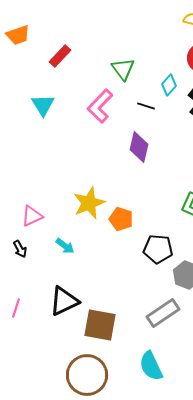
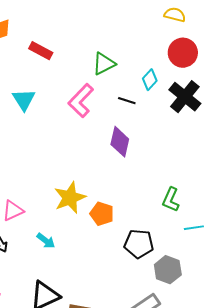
red rectangle: (60, 56) -> (41, 51), turned 75
green triangle: (123, 69) -> (104, 64), turned 40

